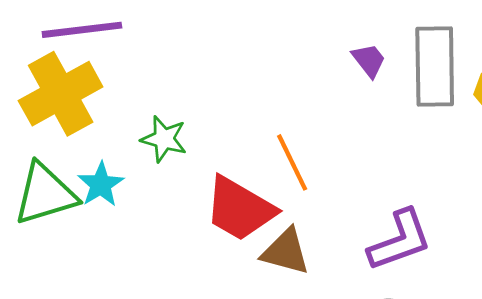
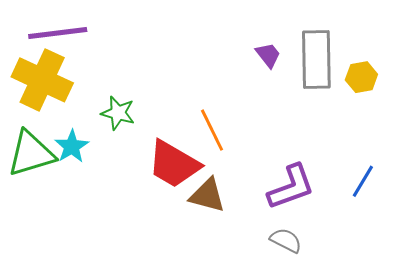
yellow cross: (61, 94) -> (42, 80), turned -36

